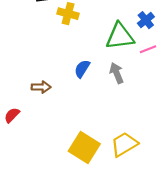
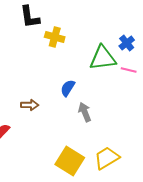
pink line: (148, 49) -> (129, 70), turned 35
gray arrow: (117, 73) -> (85, 112), moved

